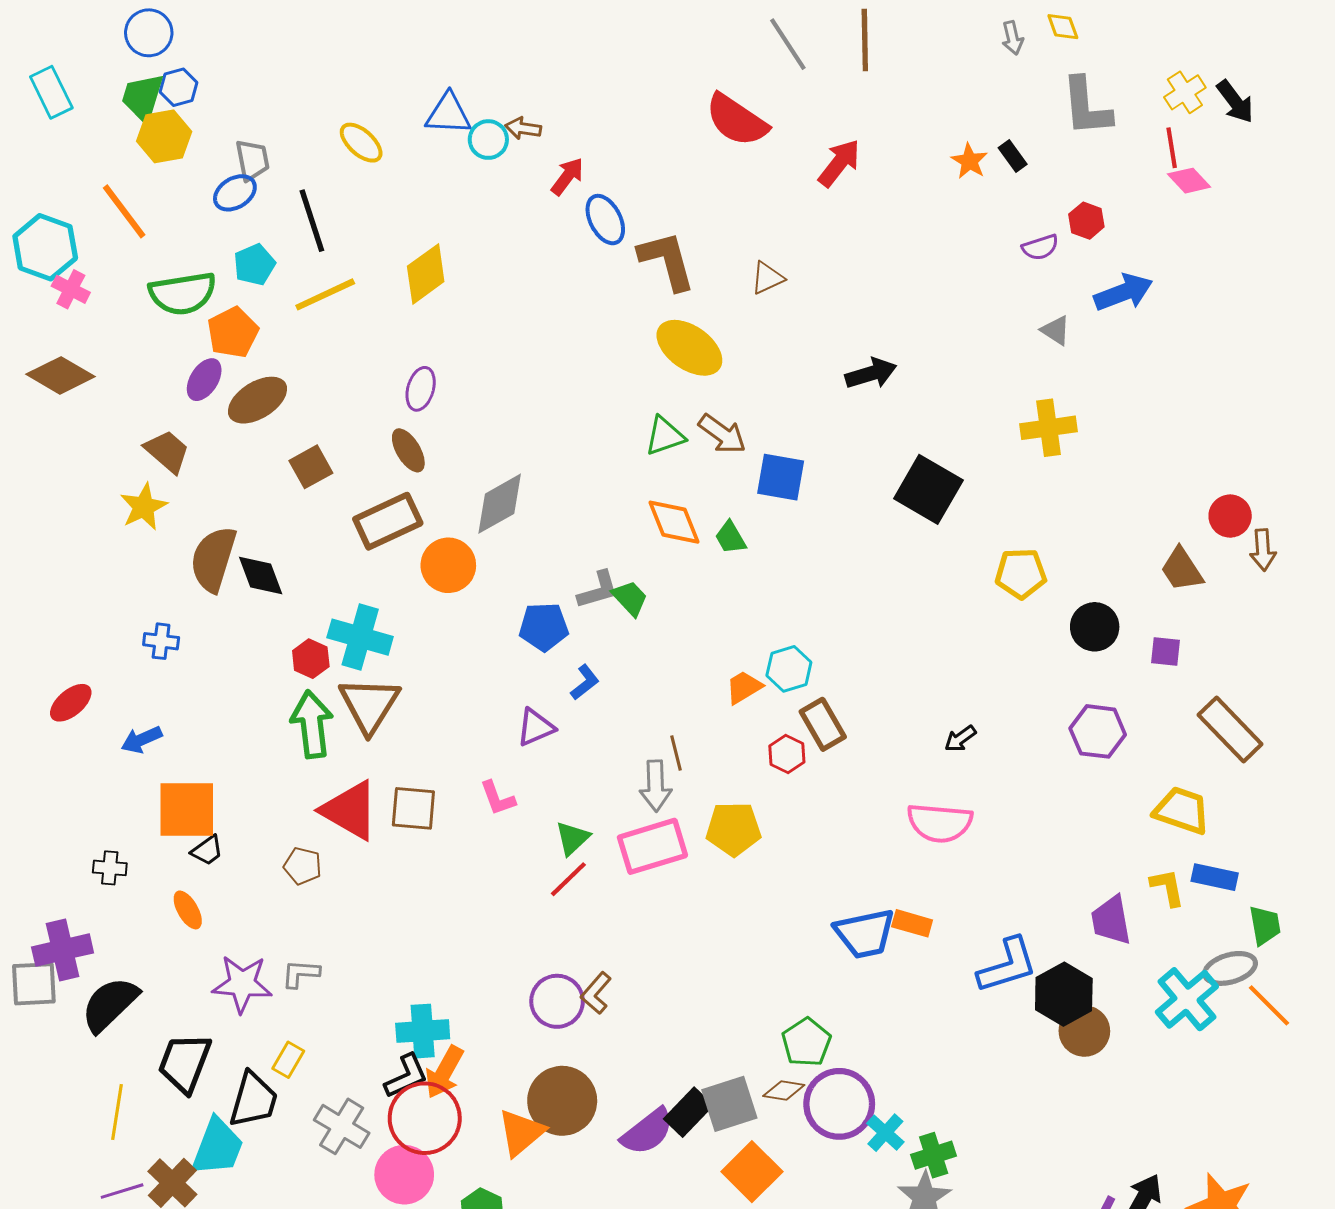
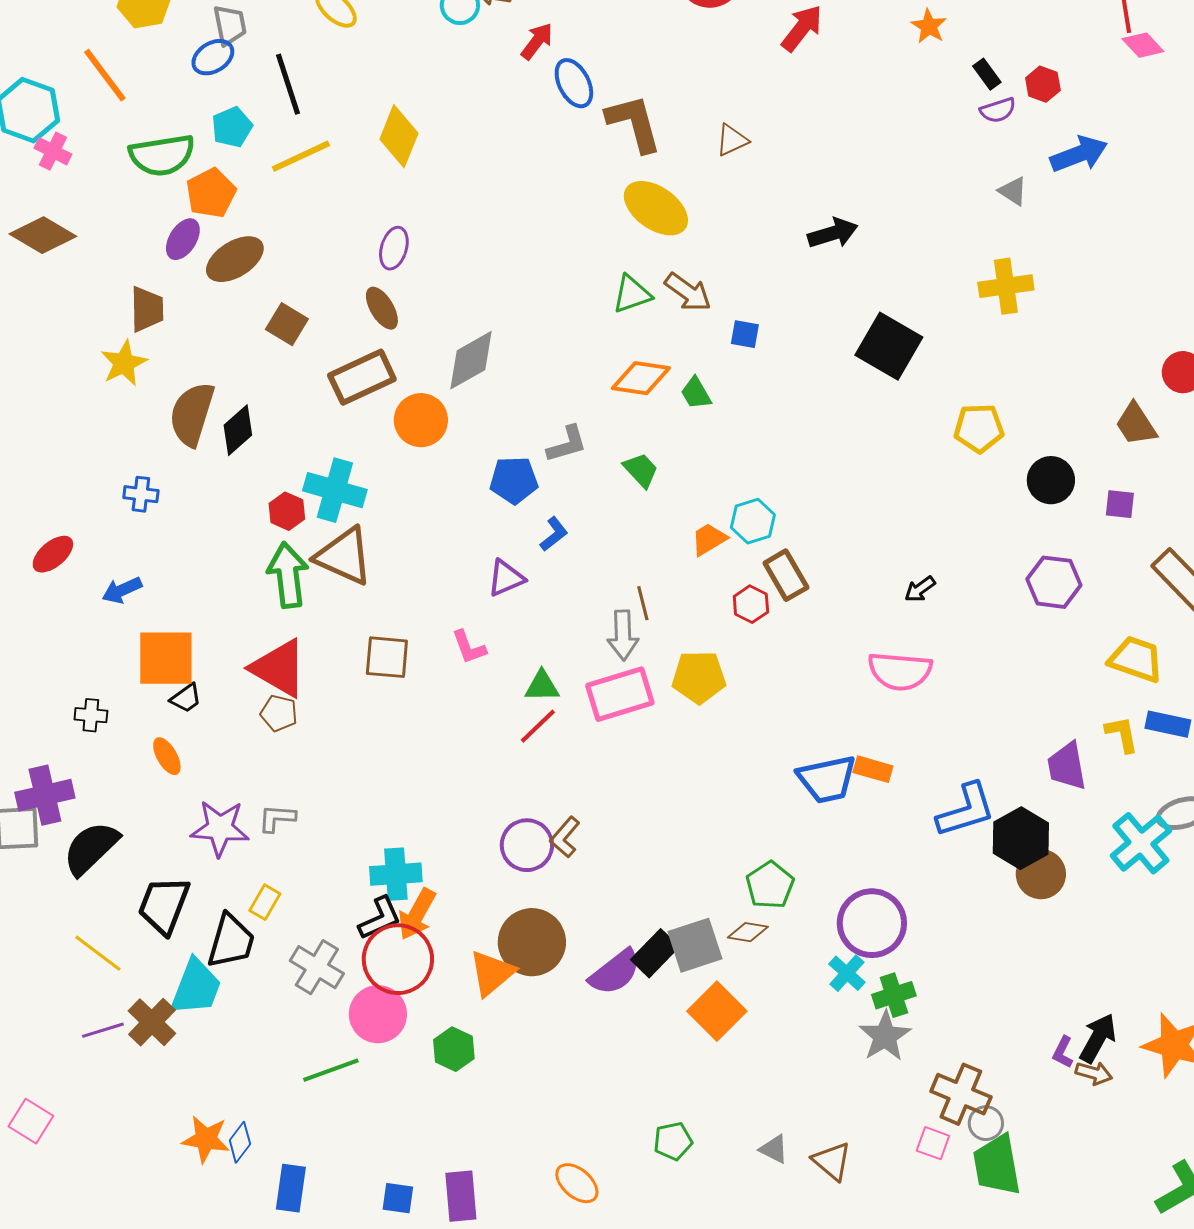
black rectangle: (1013, 156) -> (987, 74), moved
yellow diamond: (426, 274) -> (399, 136), turned -32
brown trapezoid: (167, 451) -> (147, 309), turned 48
brown square: (311, 467) -> (287, 324), turned -30
blue square: (781, 477) -> (745, 334), size x0.6
orange diamond: (674, 522) -> (641, 378), turned -60
black diamond: (261, 576) -> (238, 430), turned 69
green trapezoid: (630, 598) -> (641, 470), moved
brown triangle: (369, 705) -> (344, 556), turned -38
red triangle: (350, 810) -> (279, 668), moved
green triangle: (572, 838) -> (542, 686), turned 42
purple circle: (839, 1104) -> (872, 923), moved
yellow line: (117, 1112) -> (98, 953), turned -62

